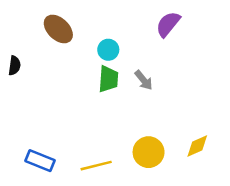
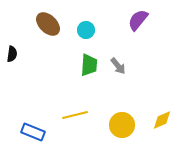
cyan circle: (108, 50) -> (86, 30), moved
yellow line: (96, 166) -> (75, 115), moved

